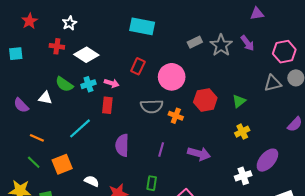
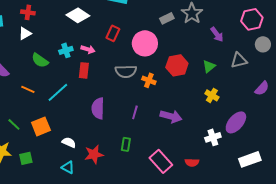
gray rectangle: (195, 42) -> (167, 18), moved
purple arrow: (247, 43) -> (217, 34), moved
red cross: (57, 46) -> (28, 12), moved
white diamond: (86, 55) -> (78, 15), moved
gray triangle: (273, 83) -> (239, 60), moved
green semicircle: (64, 84) -> (40, 60), moved
white triangle: (45, 98) -> (25, 33), moved, turned -40
yellow cross: (242, 132) -> (212, 95), turned -32
orange line: (37, 138) -> (28, 89), moved

